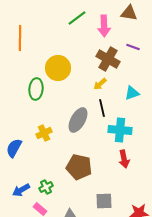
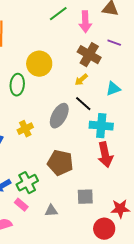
black line: (102, 108) -> (83, 104), turned -36
red arrow: (124, 159) -> (105, 155), size x1.4
green cross: (46, 187) -> (27, 183), size x1.5

